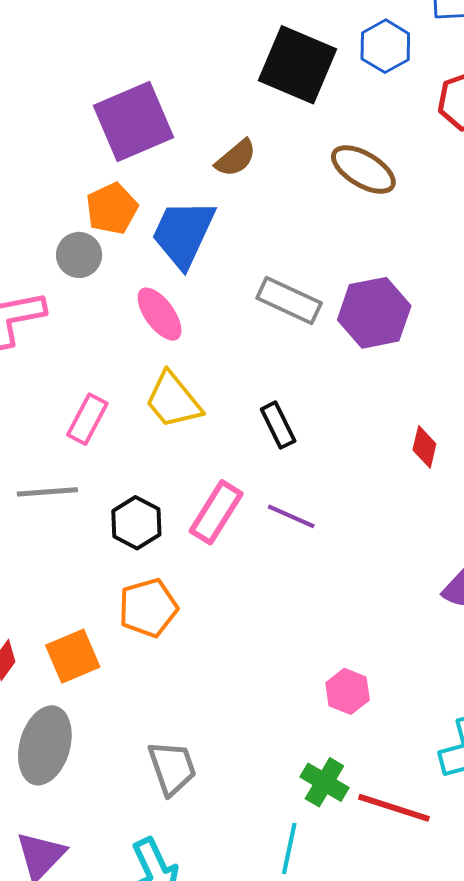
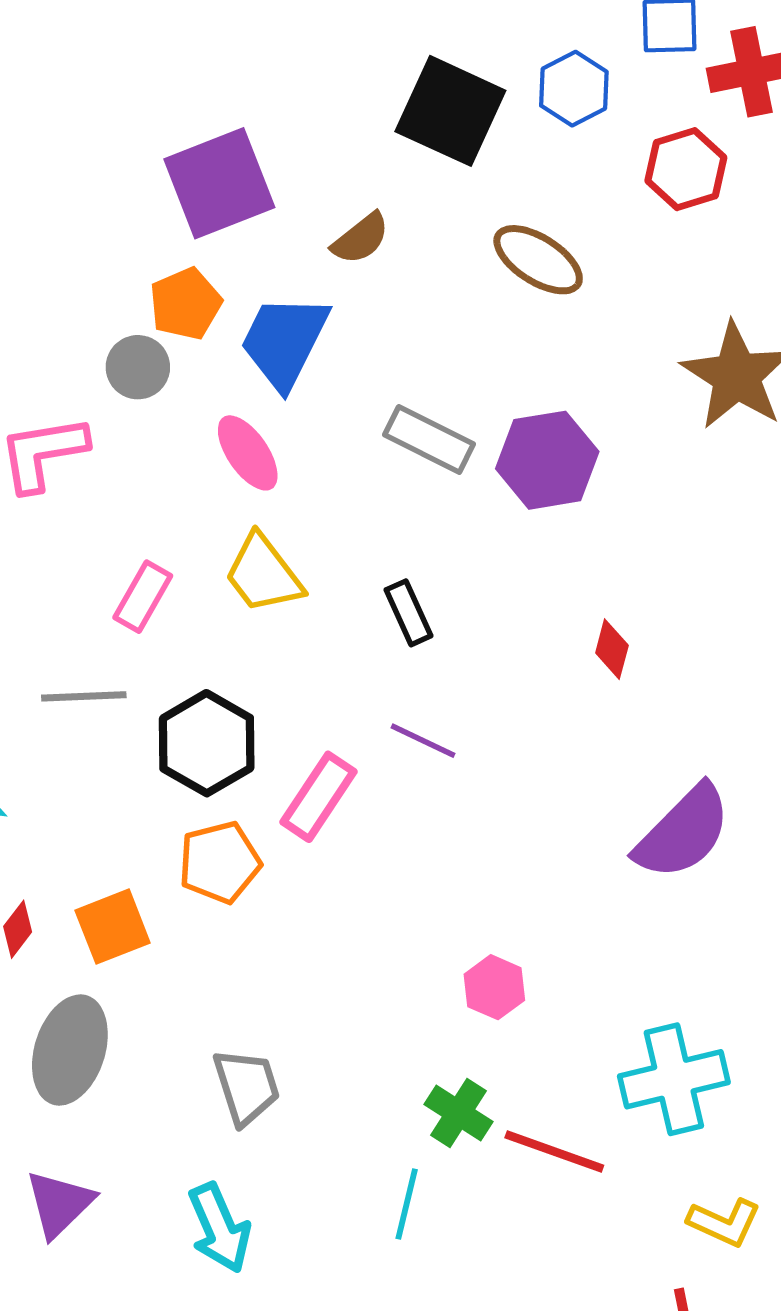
pink rectangle: (216, 512) -> (319, 797), moved
black hexagon: (136, 523) -> (207, 743), size x1.4

